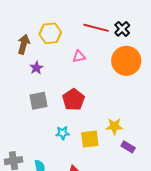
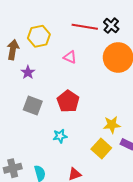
pink triangle: (79, 56) -> (70, 57), turned 40
gray square: (39, 101) -> (33, 106), turned 36
yellow square: (90, 139) -> (101, 148), moved, turned -36

